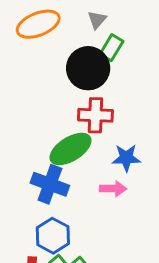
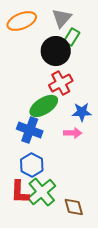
gray triangle: (97, 20) -> (62, 18), size x1.5
red cross: (95, 115) -> (61, 83), turned -30

